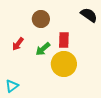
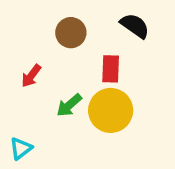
black semicircle: (89, 15) -> (135, 26), moved
green arrow: (43, 49) -> (69, 105), moved

